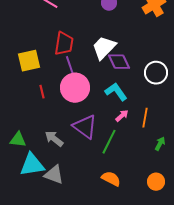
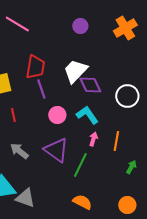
pink circle: (75, 88) -> (57, 115), moved, size x0.6
pink arrow: (122, 116) -> (93, 139), turned -32
gray arrow: (54, 139) -> (19, 151), moved

